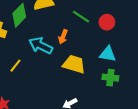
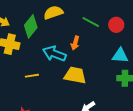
yellow trapezoid: (74, 64) -> (75, 75), moved
yellow line: (15, 66) -> (32, 76), turned 48

